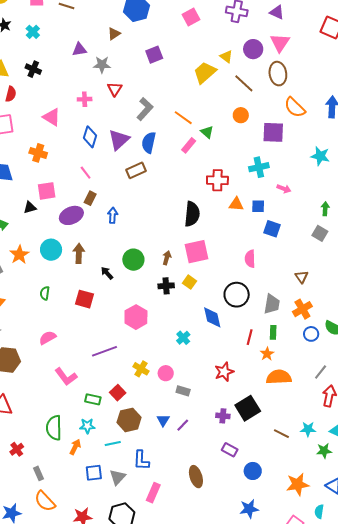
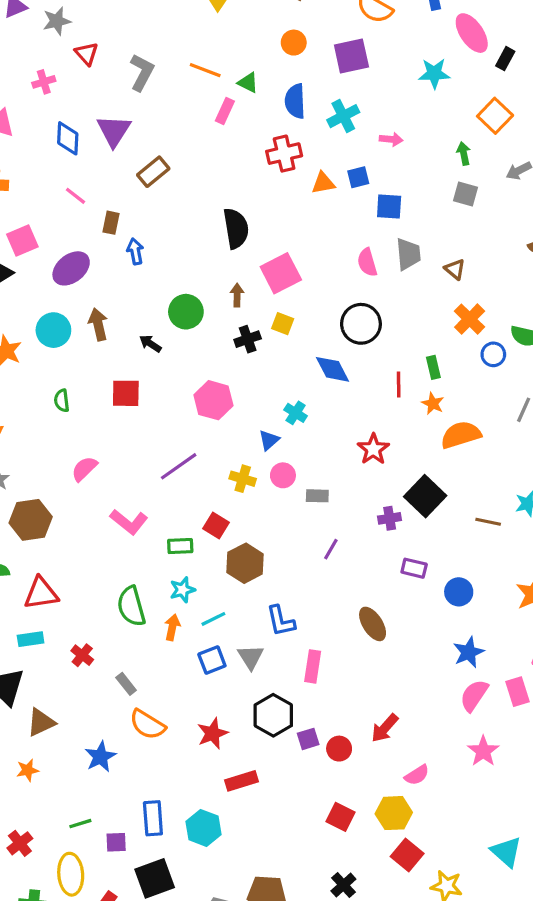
blue semicircle: (149, 143) -> (295, 101), moved
brown rectangle: (90, 198) -> (111, 223), moved
black semicircle: (192, 214) -> (236, 228), moved
gray trapezoid: (272, 304) -> (408, 254), moved
blue triangle: (163, 420) -> (269, 440), moved, turned 32
cyan line: (113, 443) -> (213, 619), moved

